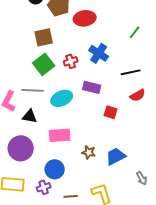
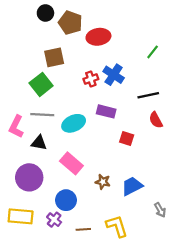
red cross: (71, 61) -> (91, 79), moved
green square: (44, 64) -> (41, 84), moved
red semicircle: (138, 95) -> (156, 120), turned 91
pink rectangle: (60, 135) -> (71, 163), turned 45
purple cross: (44, 187) -> (54, 220), turned -32

